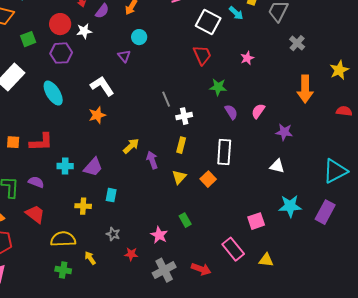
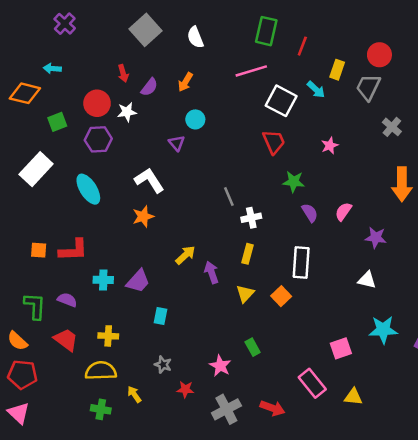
yellow cross: (83, 206) -> (108, 336), moved

